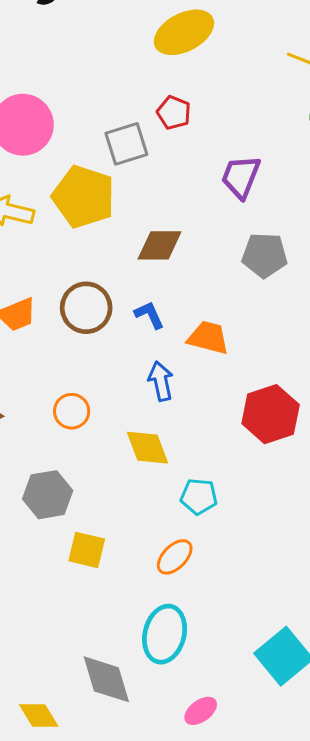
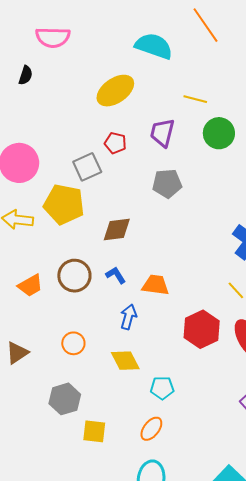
purple trapezoid: (241, 177) -> (162, 133), moved
gray pentagon: (265, 255) -> (167, 184), moved
blue arrow: (161, 381) -> (128, 317), turned 35

